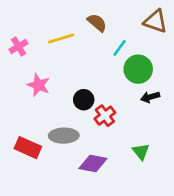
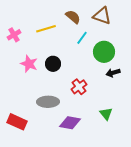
brown triangle: (155, 21) -> (102, 16), moved
cyan line: (120, 48) -> (82, 38), moved
black circle: (84, 100) -> (53, 64), moved
red rectangle: (28, 148) -> (17, 122), moved

